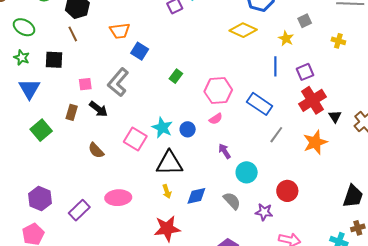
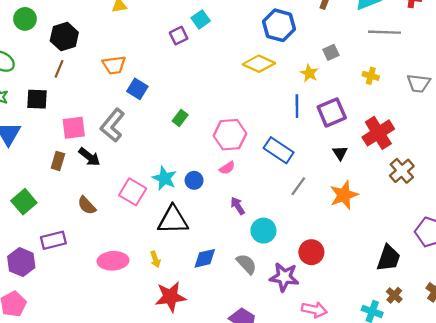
brown line: (73, 34) -> (59, 69), turned 49
purple square: (305, 72) -> (332, 112), size x1.4
pink square: (85, 84) -> (74, 128), size x1.5
red cross: (312, 100) -> (378, 133), moved
black triangle: (335, 116) -> (340, 153), moved
green square: (41, 130) -> (24, 202), moved
yellow arrow: (167, 191) -> (155, 259), moved
purple rectangle: (79, 210) -> (53, 240), moved, turned 30
purple star: (264, 212) -> (284, 277), size x1.4
brown cross: (358, 228) -> (394, 295), turned -32

